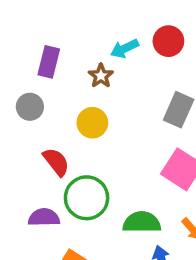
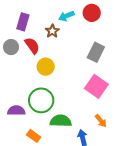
yellow circle: (92, 123) -> (46, 67), moved
red semicircle: (56, 162) -> (32, 46), moved
green semicircle: (142, 222) -> (61, 121), moved

